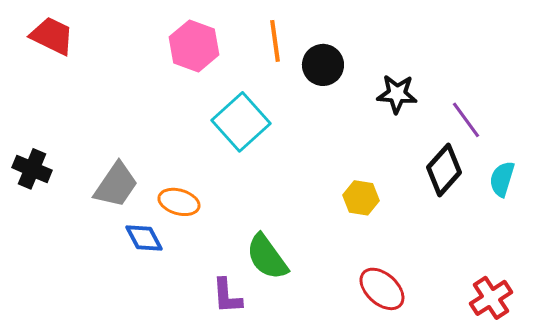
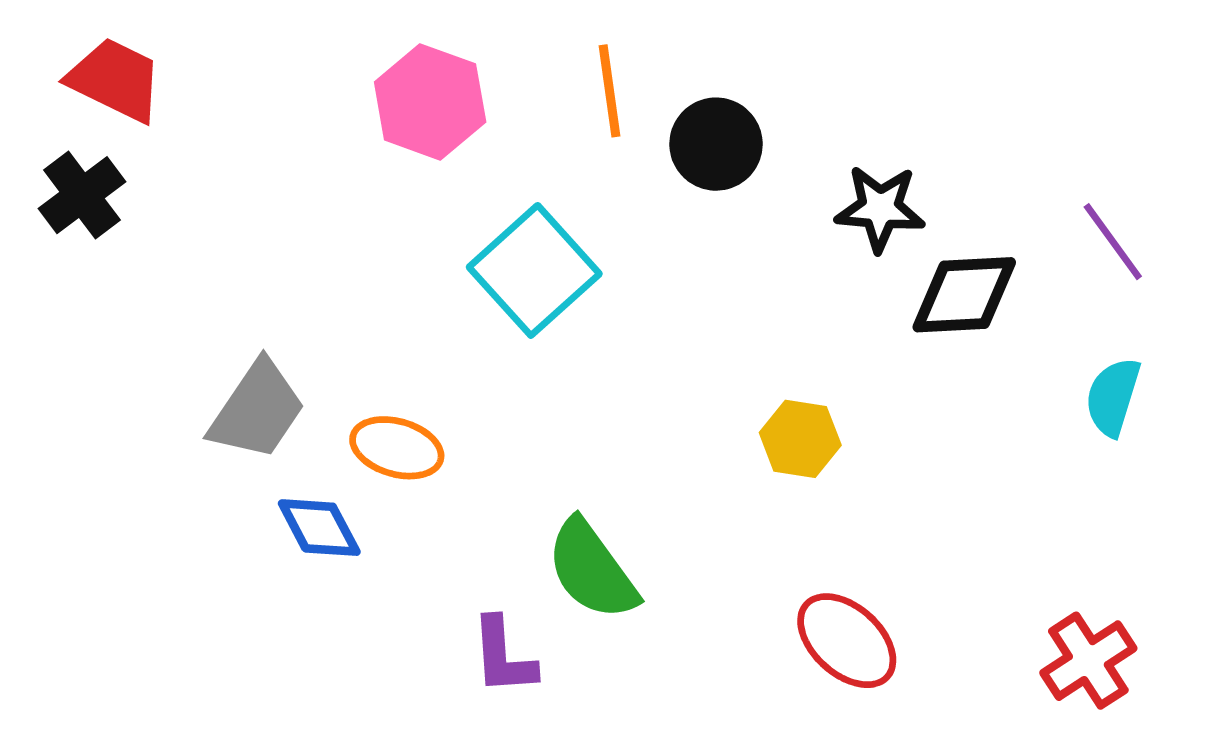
purple line: (466, 120) -> (1113, 242), moved
black cross: (32, 169) -> (82, 195), moved, turned 30
black diamond: (444, 170) -> (964, 295), moved, turned 45

